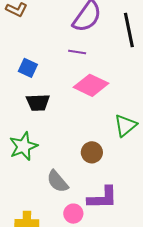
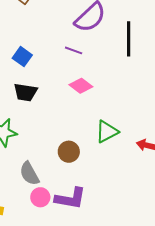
pink diamond: (91, 85) -> (81, 86), size x0.7
pink circle: (73, 214) -> (40, 197), moved

